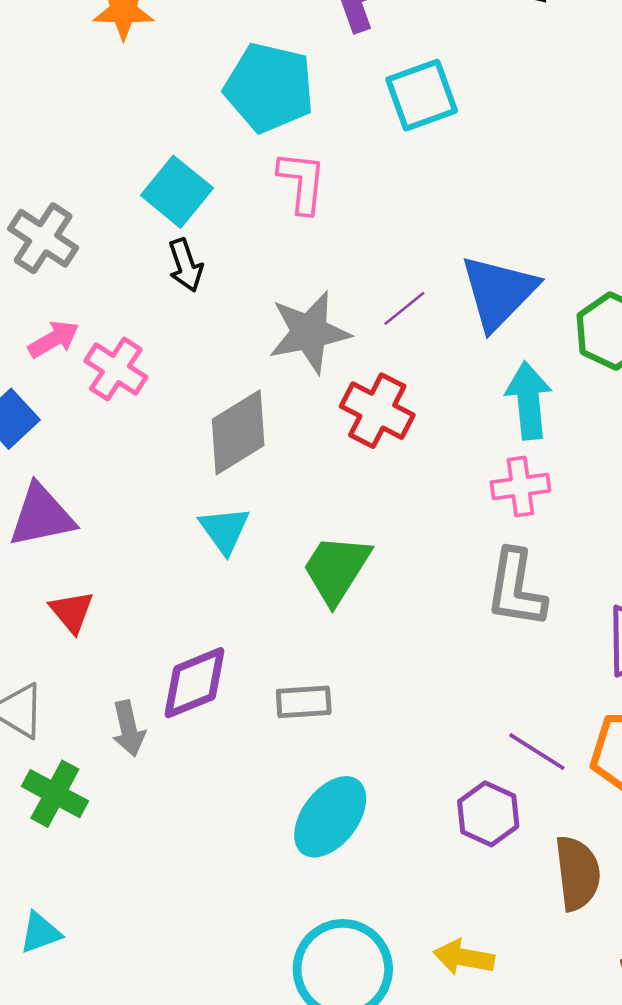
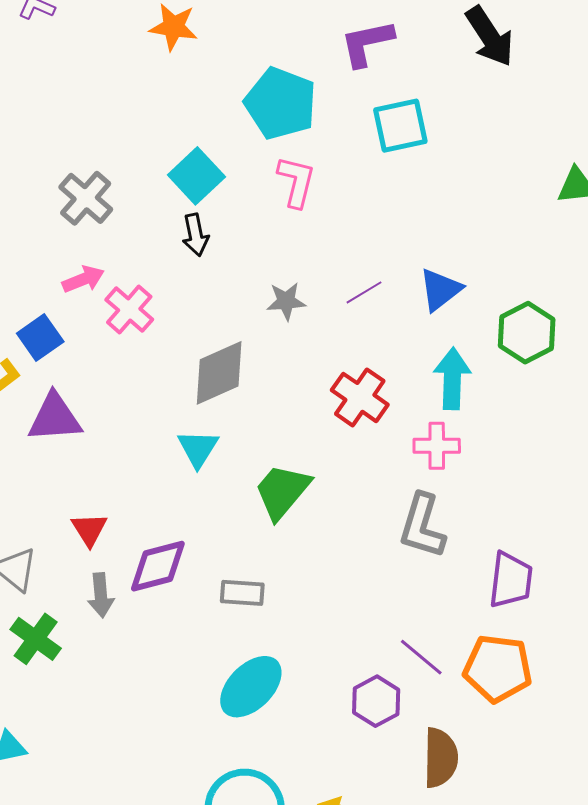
blue triangle: (499, 292) -> (440, 290), size x0.7
gray star: (309, 332) -> (286, 301), size x0.6
red cross: (377, 411) -> (360, 397), moved
red triangle: (72, 612) -> (89, 529), moved

